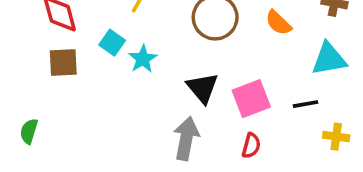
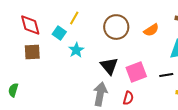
orange semicircle: (278, 23) -> (151, 30), turned -77
cyan square: (112, 43) -> (59, 33), moved
red semicircle: (251, 146) -> (128, 98), moved

